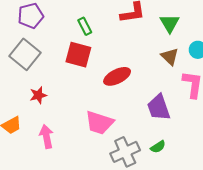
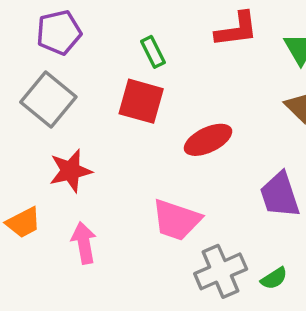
red star: (38, 95) -> (71, 171), size x1.4
green semicircle: (158, 147) -> (274, 278), moved

